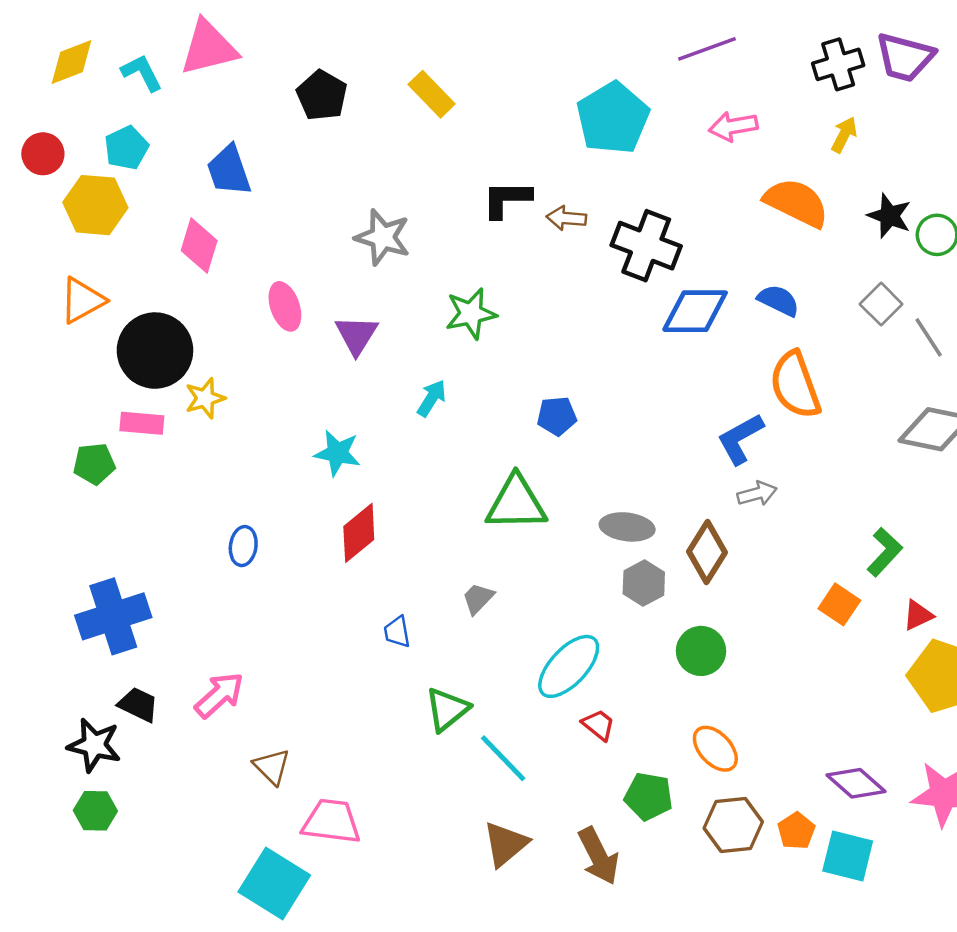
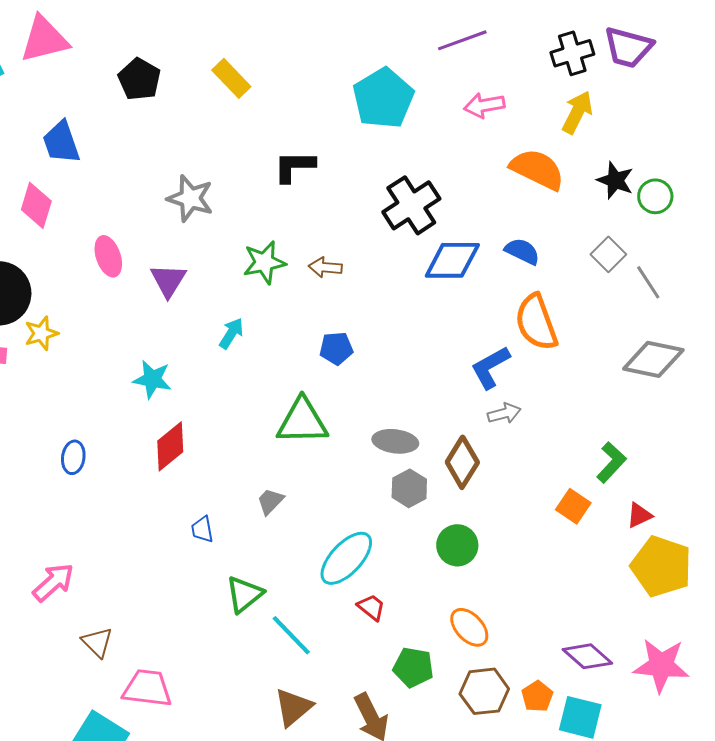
yellow arrow: (844, 135) -> (577, 112), size x1.4
brown arrow: (566, 218) -> (325, 267), moved
black cross: (646, 246) -> (411, 205), turned 36

